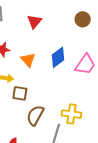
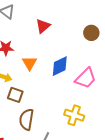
yellow cross: (72, 114) -> (74, 115), moved
brown semicircle: (35, 115) -> (26, 119), turned -30

